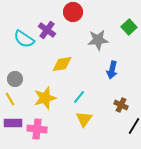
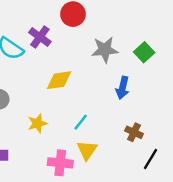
green square: (129, 27) -> (144, 52), moved
yellow star: (45, 98) -> (37, 123), size x0.7
pink cross: (37, 129) -> (60, 163), moved

